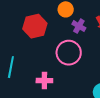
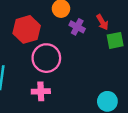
pink circle: (69, 53) -> (46, 58), moved

